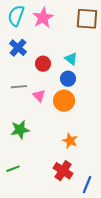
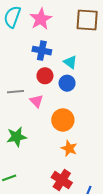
blue cross: (18, 48) -> (42, 51), moved, turned -30
red circle: (43, 64) -> (45, 76), moved
orange circle: (64, 101) -> (63, 120), moved

